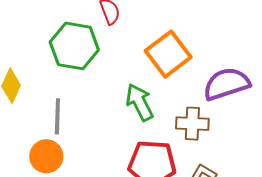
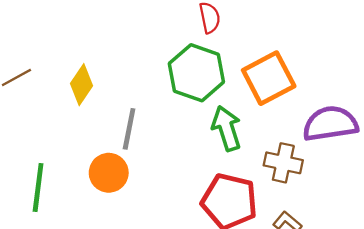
green hexagon: (74, 46) -> (196, 73), moved

